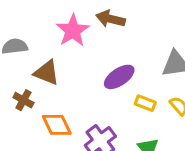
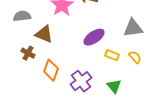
orange diamond: (57, 125) -> (51, 70), turned 45

